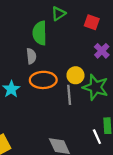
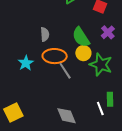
green semicircle: (40, 33) -> (81, 37), moved, turned -35
gray line: (69, 95) -> (65, 71), moved, turned -30

